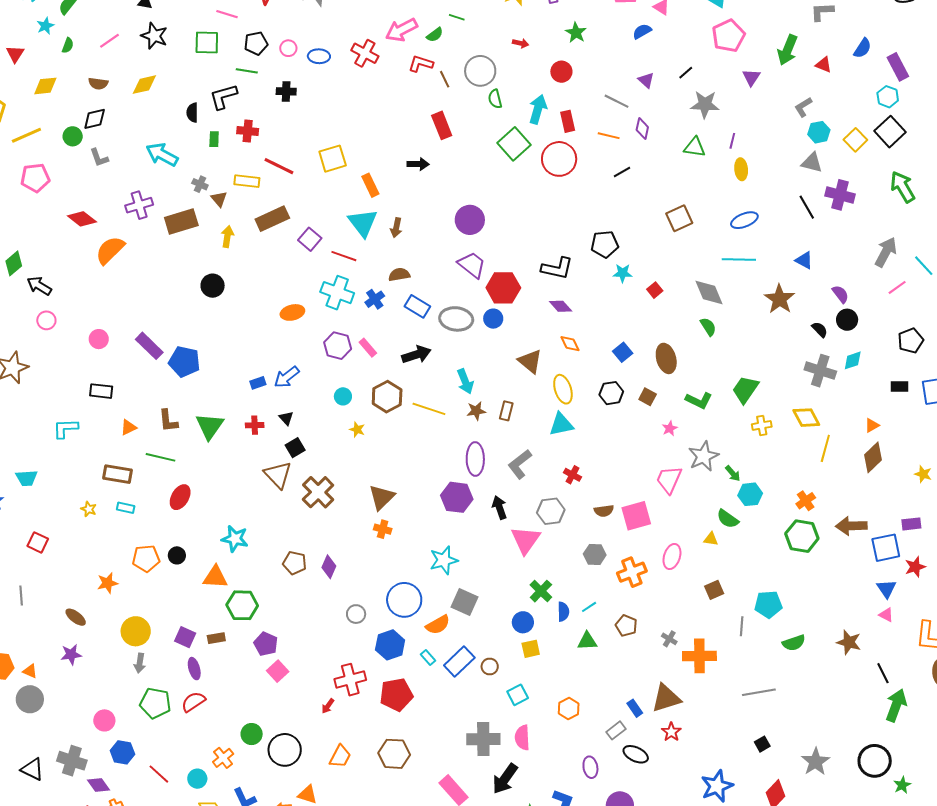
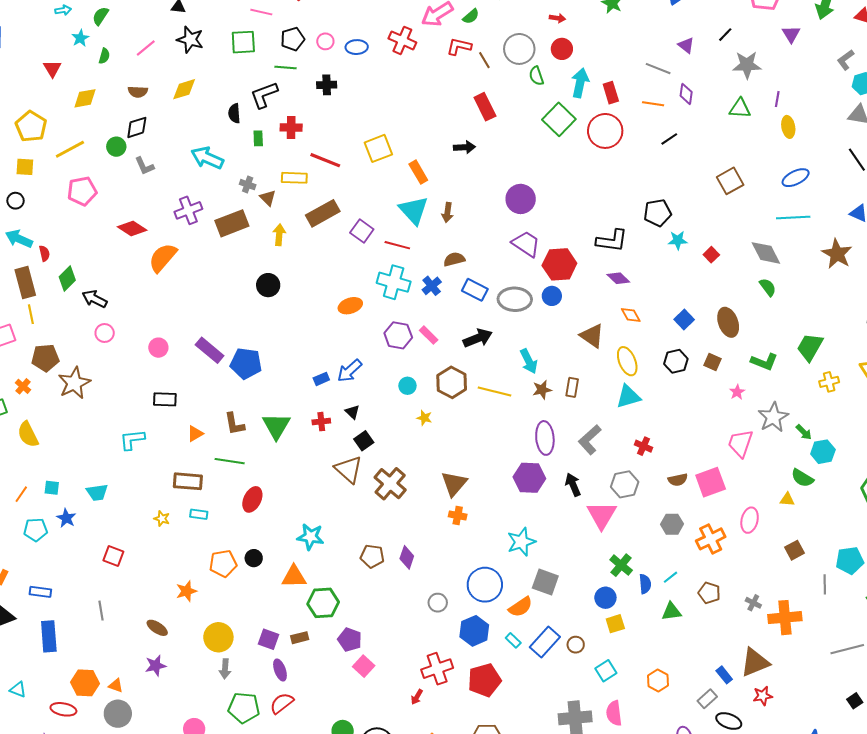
red circle: (561, 72) -> (562, 49), moved
red star: (671, 732) -> (763, 696), turned 30

